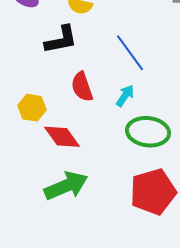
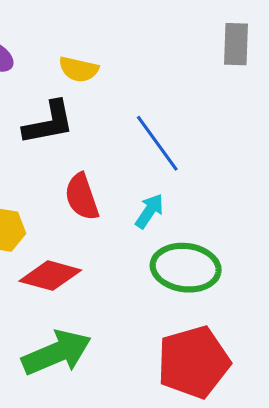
red diamond: (62, 137) -> (50, 276), turned -39

